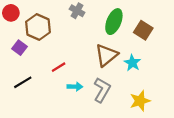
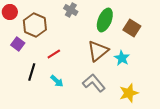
red line: (59, 67) -> (54, 54), moved
black line: (23, 82) -> (32, 72), moved, turned -42
cyan arrow: (75, 87) -> (57, 81), moved, turned 40
gray L-shape: (102, 90) -> (94, 83), turned -70

